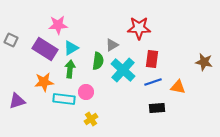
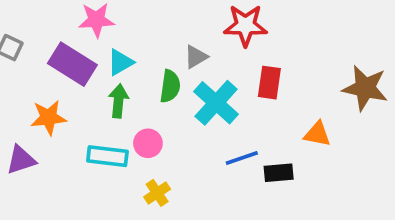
brown star: (204, 62) -> (365, 88), size x1.4
orange star: (44, 82) -> (49, 118), moved
blue line: (153, 82) -> (242, 158), moved

